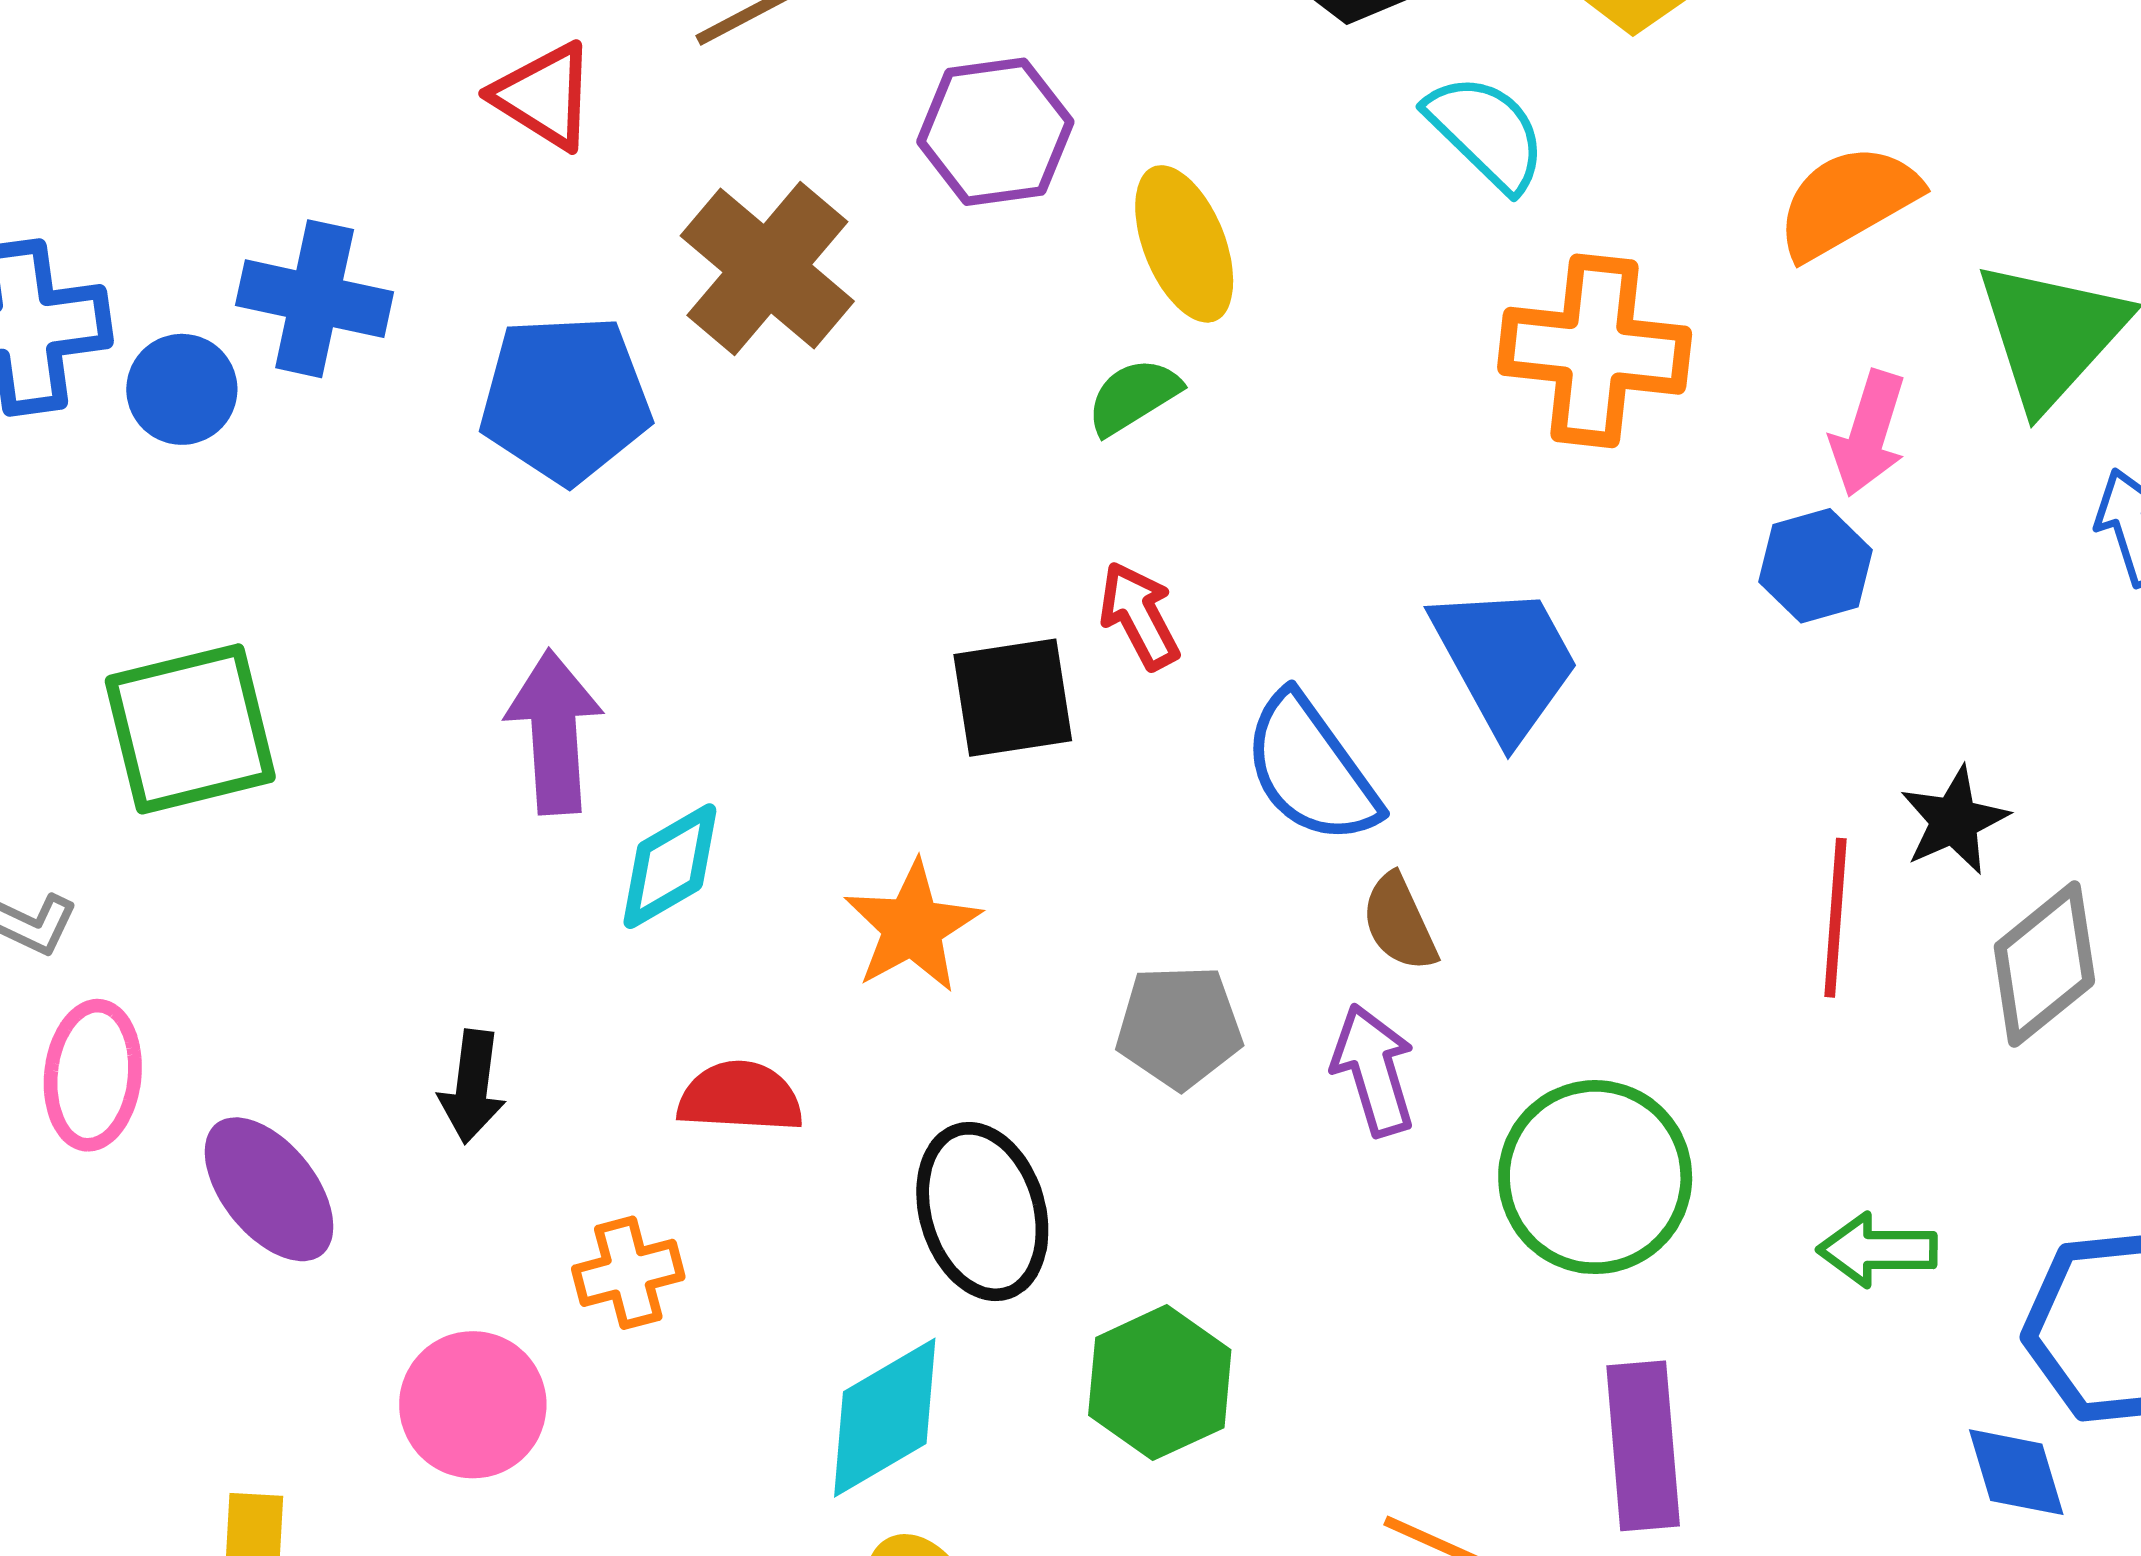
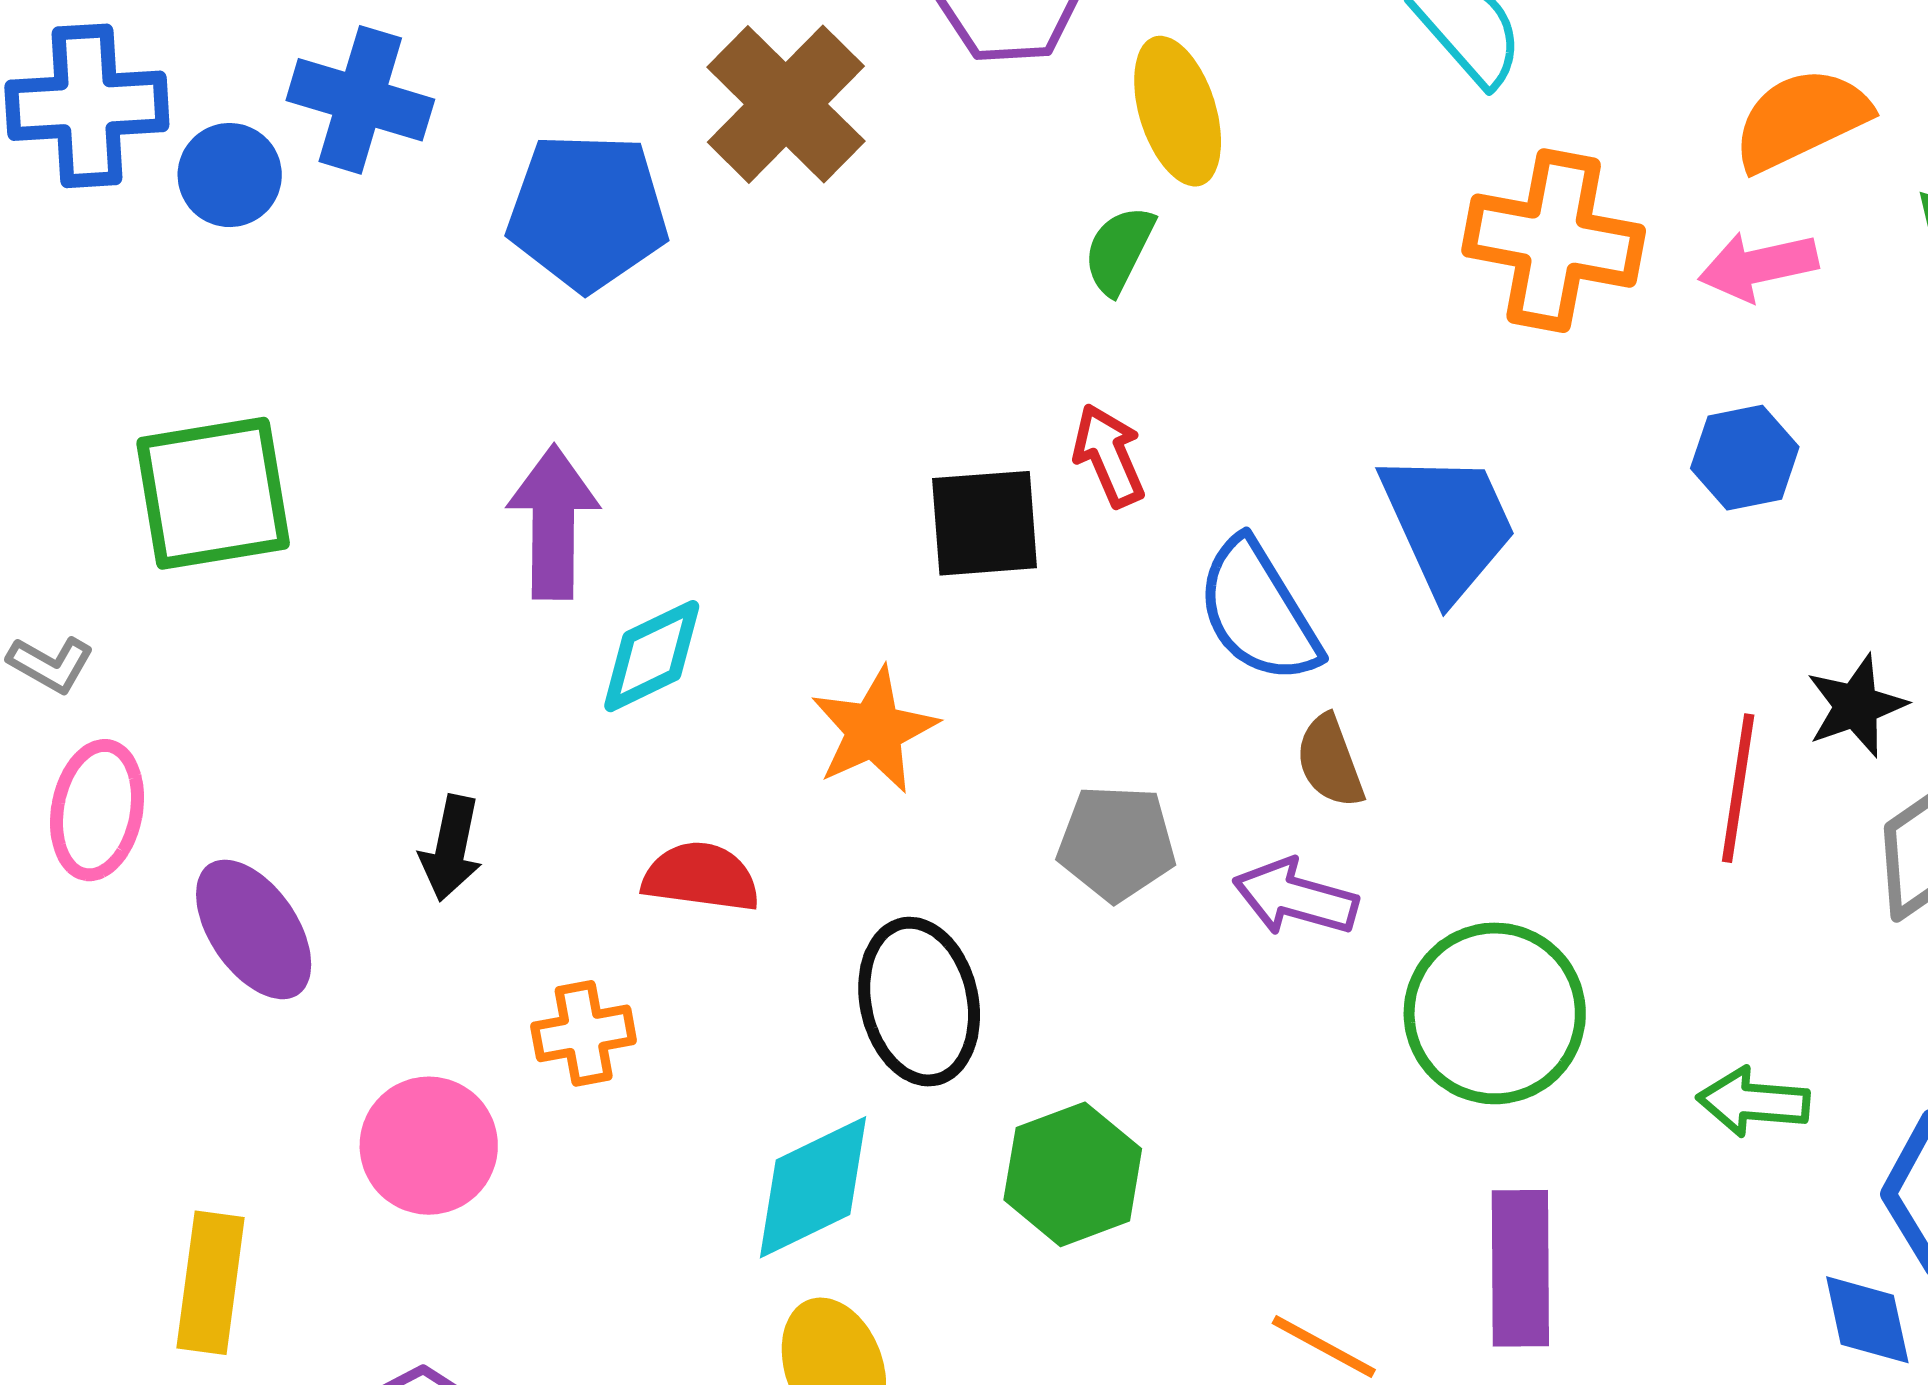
green semicircle: (1133, 396) -> (1119, 250), turned -36
pink arrow: (1868, 434) -> (1758, 266), moved, turned 56
purple arrow: (1374, 1070) -> (1295, 897), turned -62

